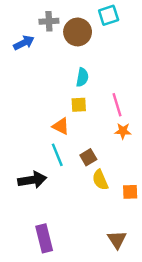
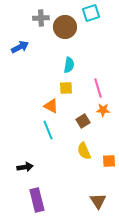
blue arrow: (24, 43) -> (20, 47), moved
brown square: (88, 157) -> (83, 121), moved
black arrow: (32, 180) -> (25, 167), moved, size x0.7

